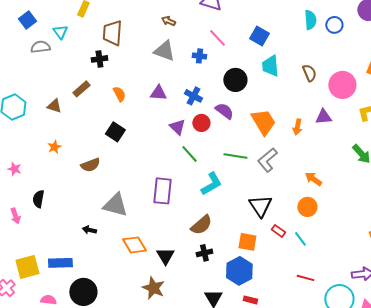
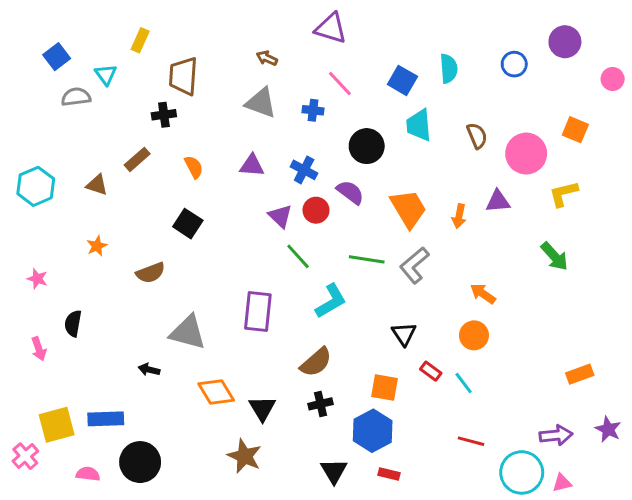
cyan semicircle: (310, 20) -> (449, 69), moved
black triangle: (260, 206) -> (404, 334), size x0.7

